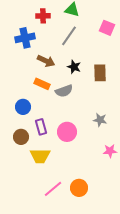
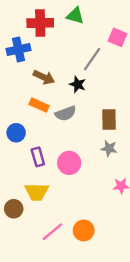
red cross: (43, 16) -> (40, 23), size x1.5
gray line: (69, 36) -> (92, 59), moved
brown rectangle: (100, 73) -> (109, 119), moved
brown circle: (21, 137) -> (14, 209), moved

